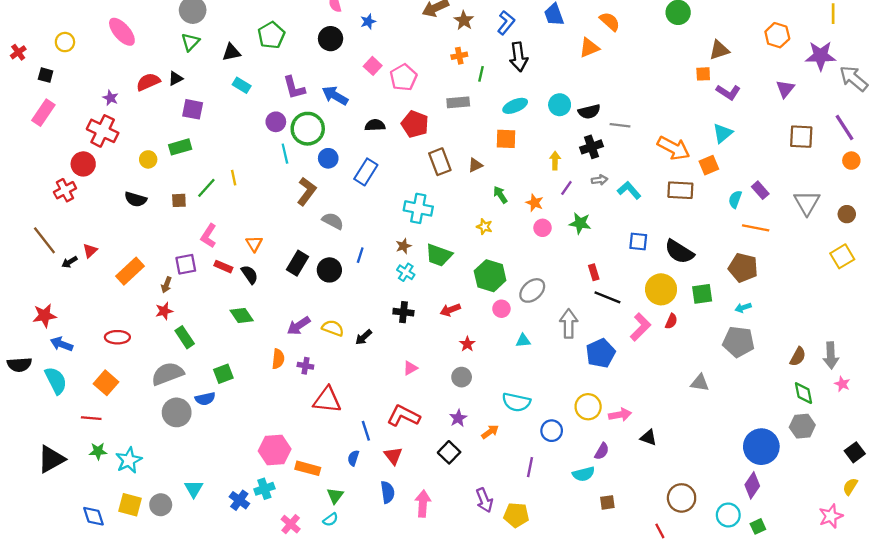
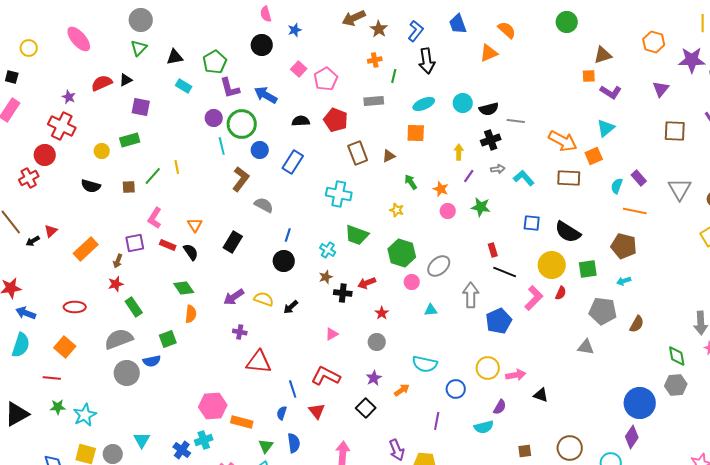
green pentagon: (271, 35) -> (215, 62), moved
brown star: (403, 246) -> (326, 277), moved
black circle: (329, 270) -> (284, 261), moved
black cross: (403, 312) -> (343, 293), moved
gray pentagon: (739, 342) -> (603, 311), moved
brown semicircle: (798, 357) -> (637, 324), moved
orange semicircle: (278, 359) -> (191, 314), moved
cyan semicircle: (56, 381) -> (21, 345), turned 45
blue semicircle: (387, 492) -> (294, 443), moved
brown square: (607, 502) -> (525, 451), moved

